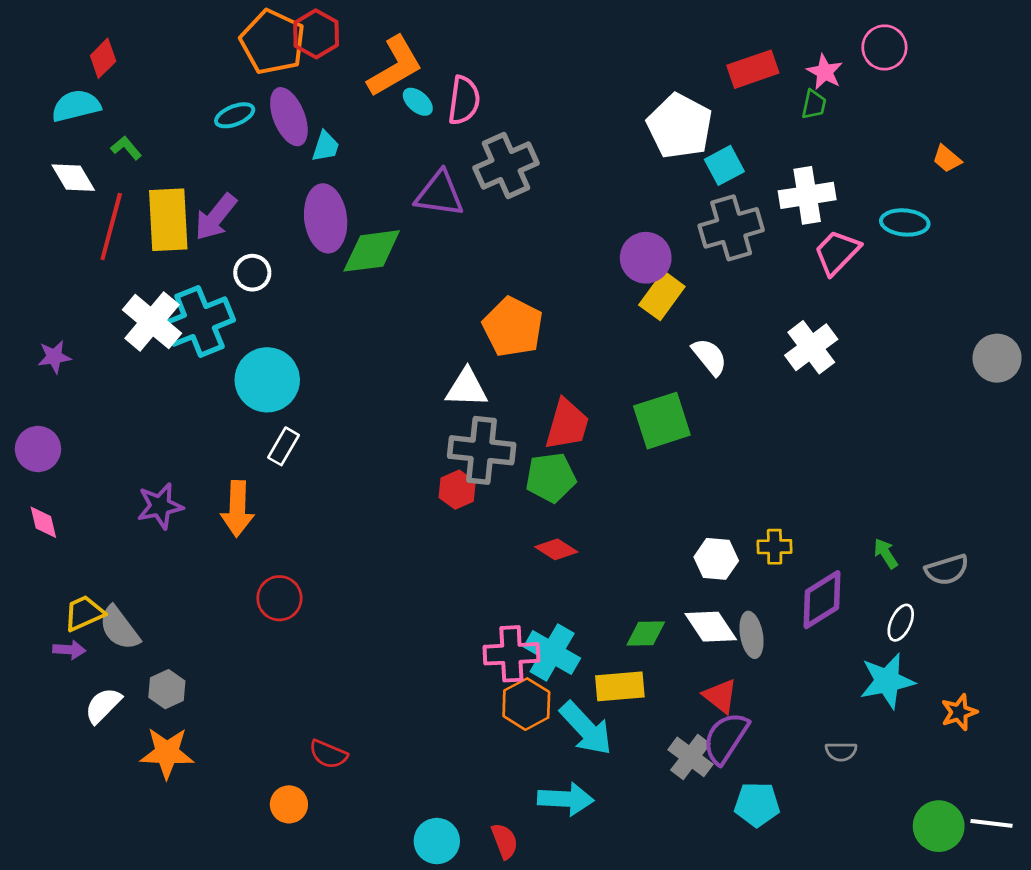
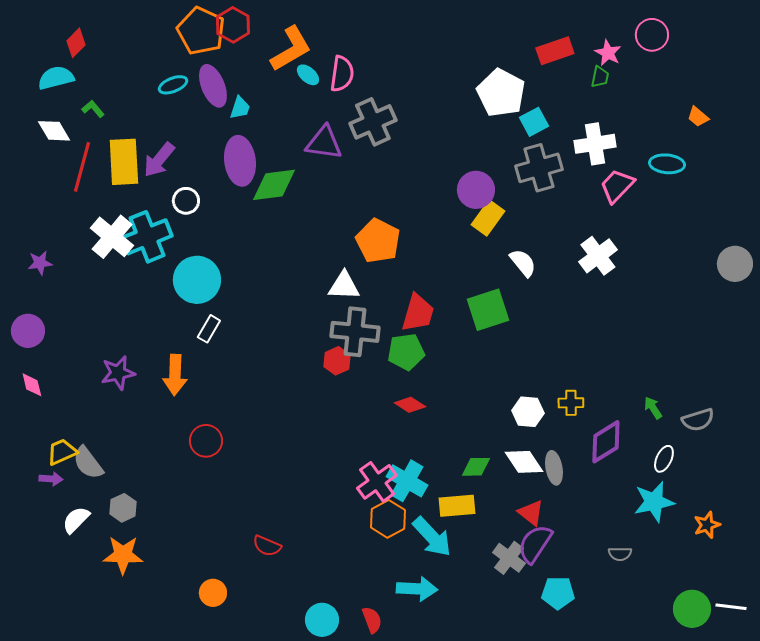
pink cross: (511, 654) -> (377, 482), turned -33
red semicircle: (328, 754) -> (267, 546), moved

